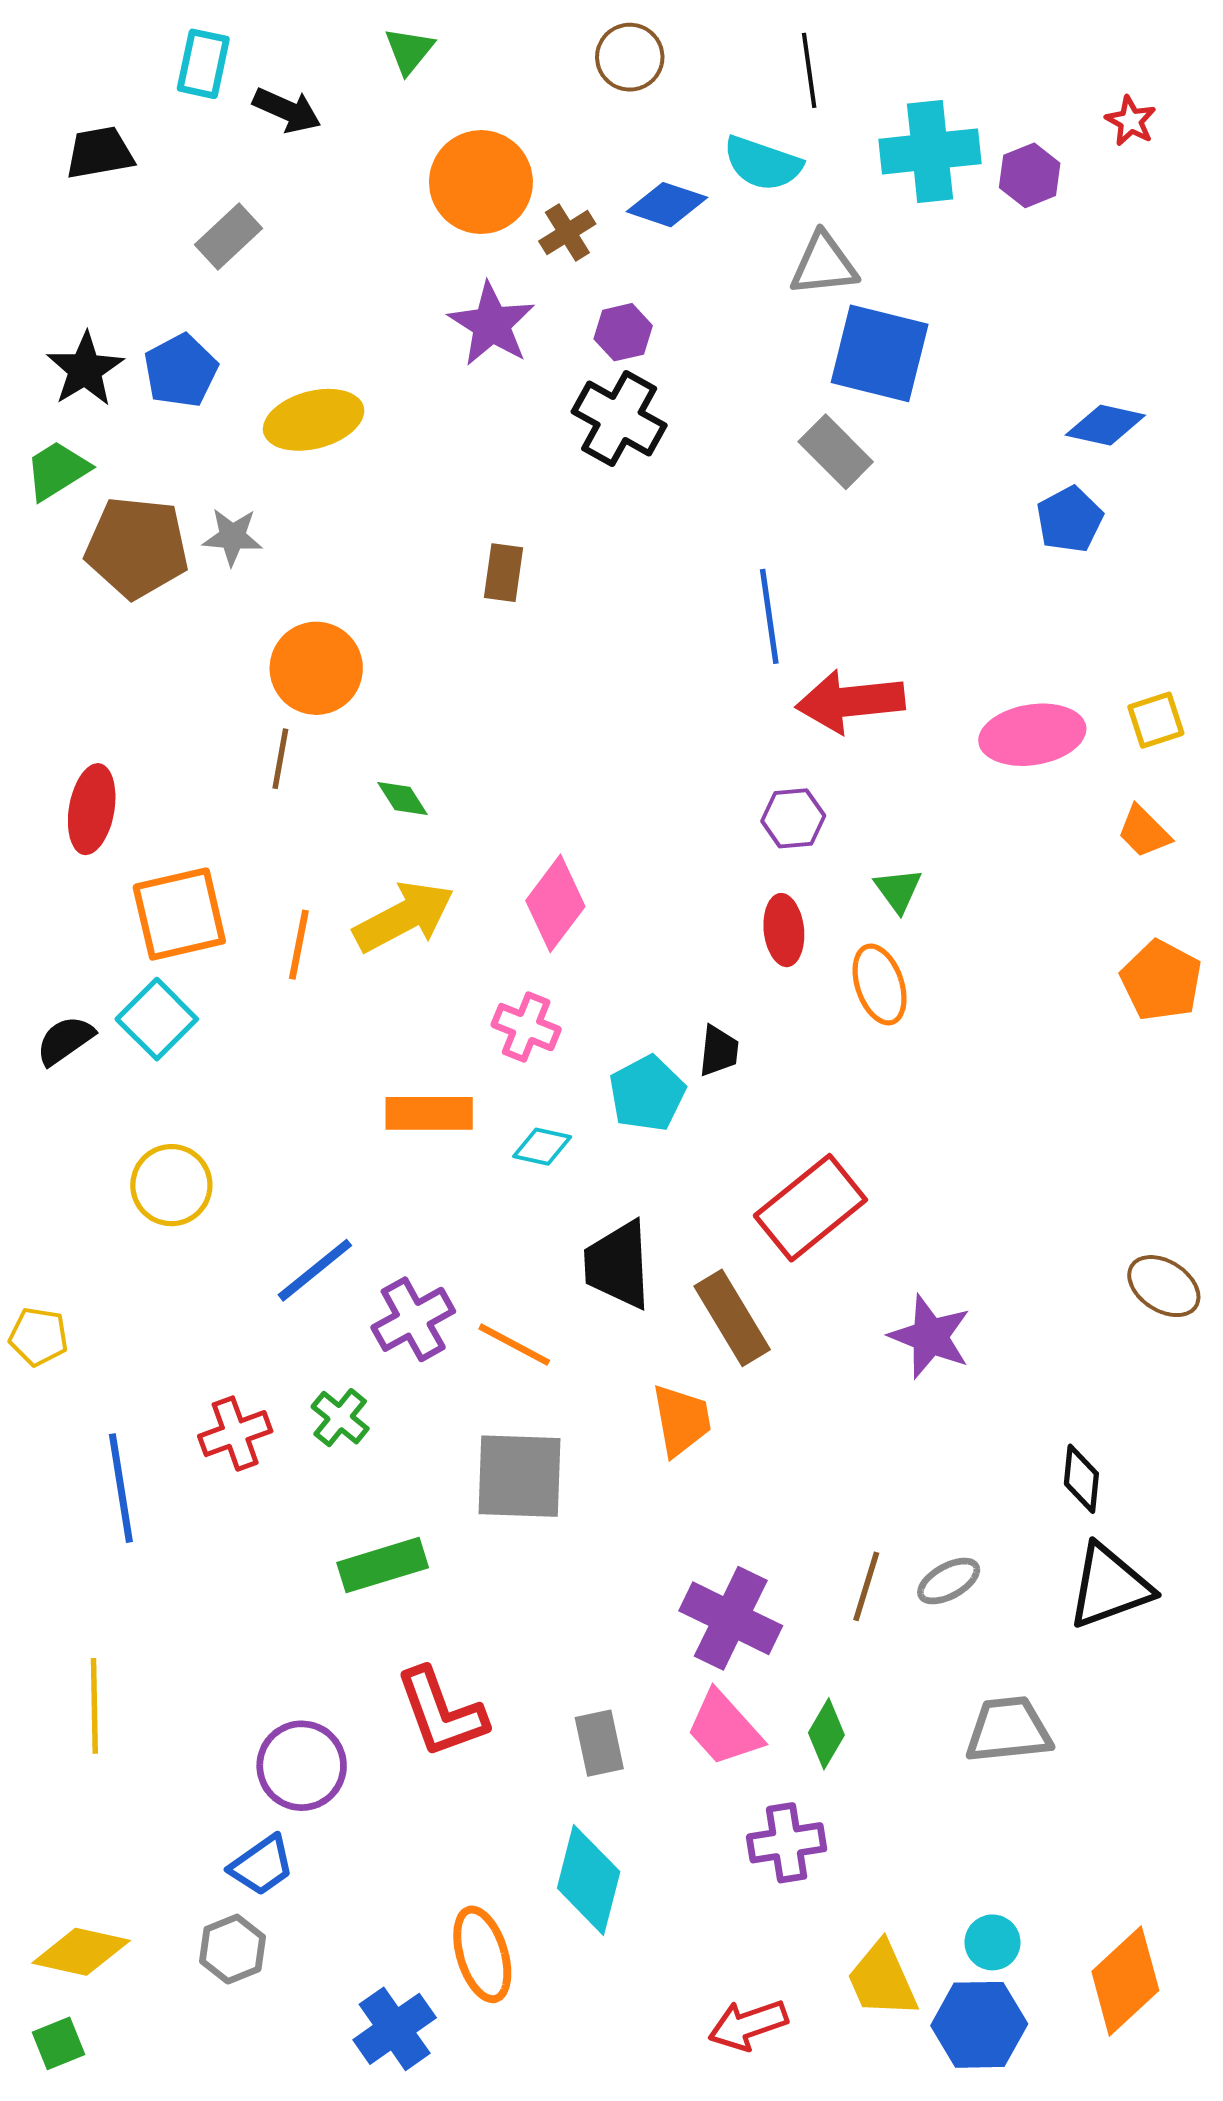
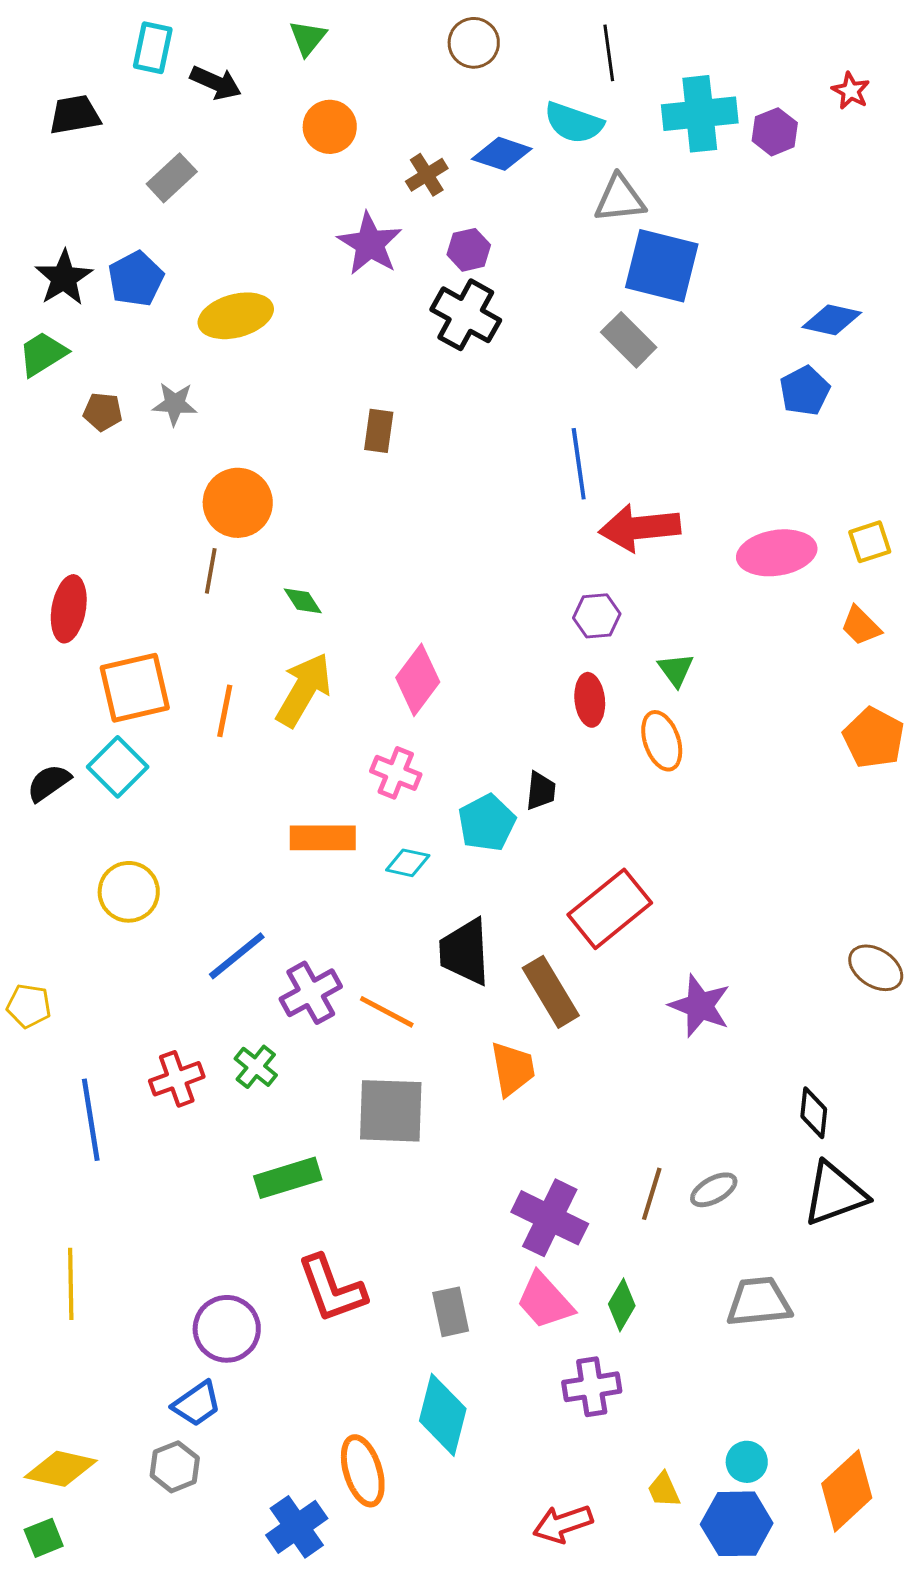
orange circle: (481, 182) -> (330, 127), moved, size x0.7
brown pentagon: (137, 547) -> (103, 412), size x0.5
yellow arrow: (404, 917) -> (304, 690), turned -32
yellow trapezoid: (882, 1980) -> (664, 1490), size x0.6

